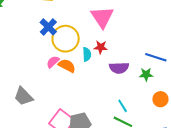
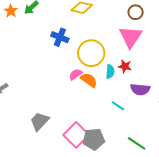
blue cross: (48, 27) -> (60, 37), moved, turned -30
gray trapezoid: (23, 96) -> (40, 121), moved, turned 80
cyan line: (123, 106) -> (118, 106), moved, turned -32

